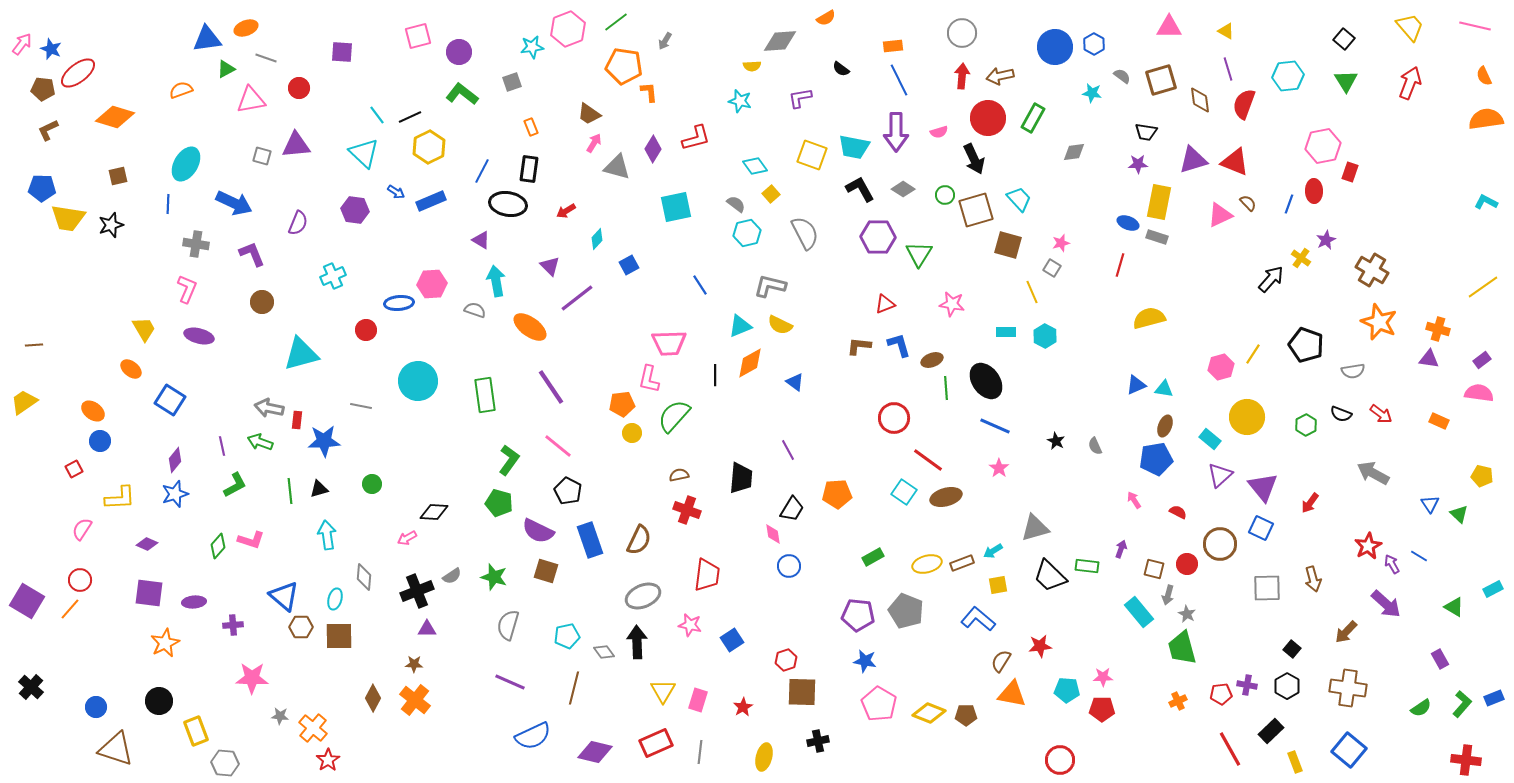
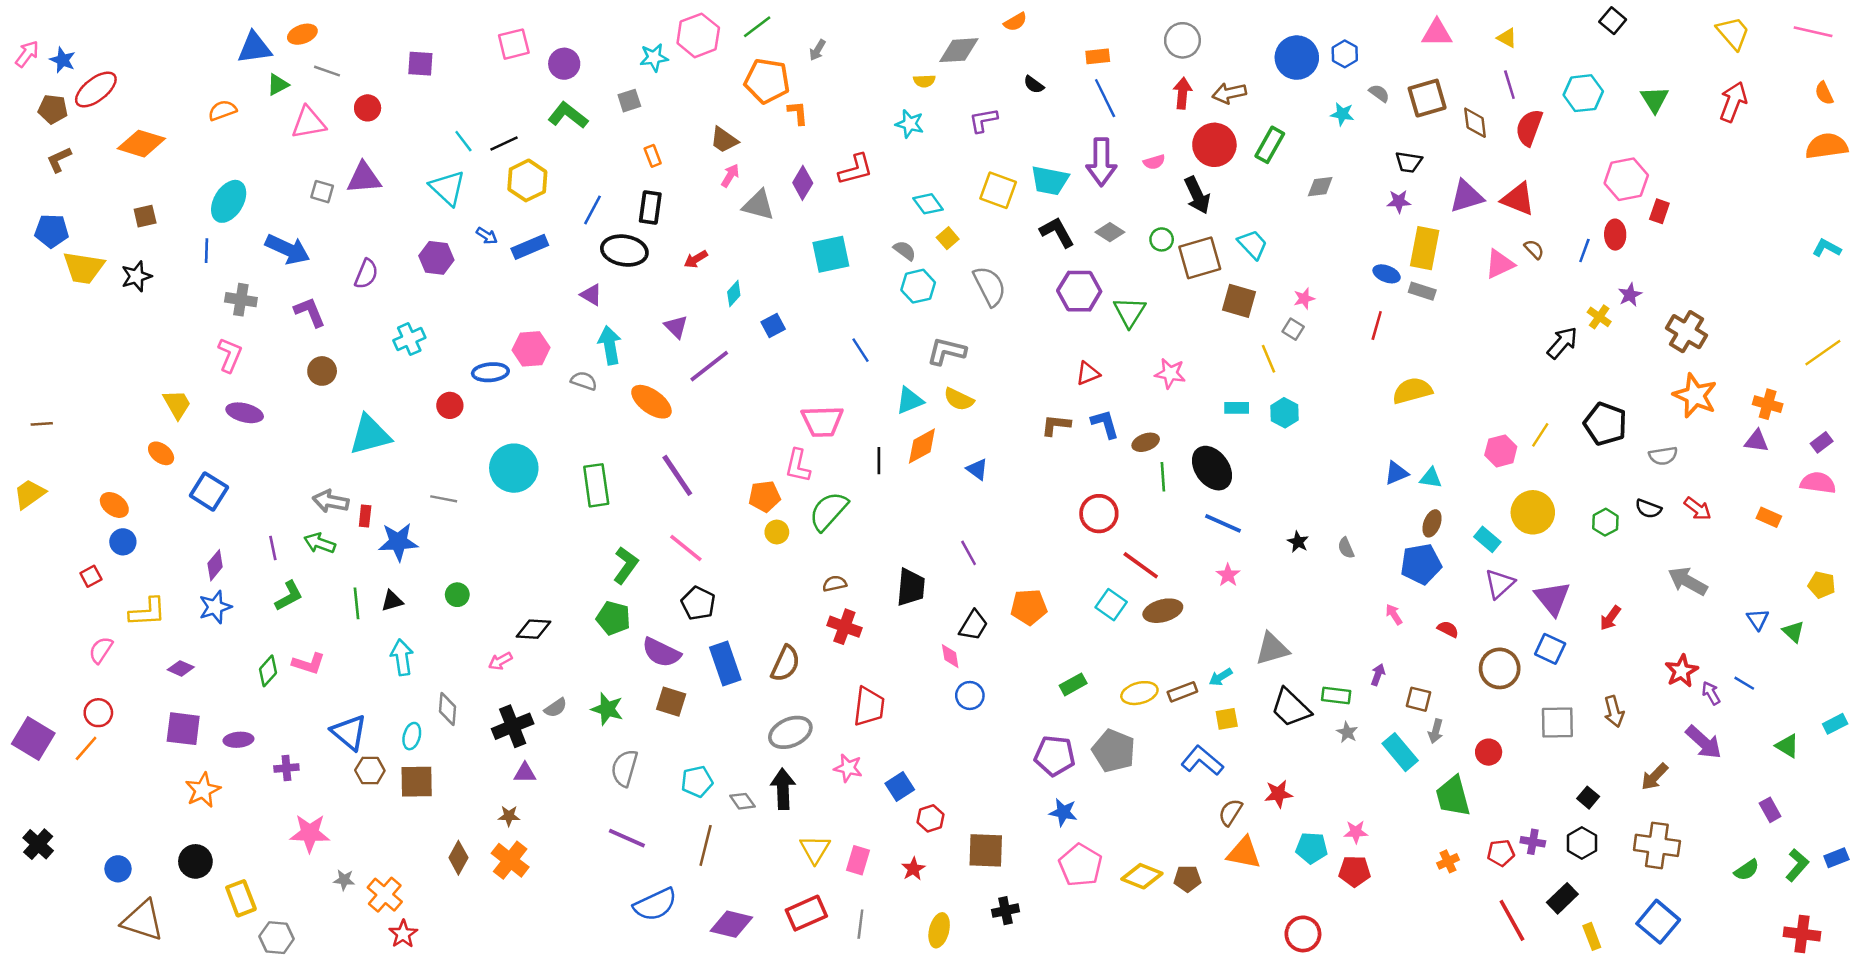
black square: (1344, 39) -> (1613, 21), moved
red circle: (1187, 564) -> (1489, 752), moved
gray star: (1187, 614) -> (1347, 732), moved
red hexagon: (786, 660) -> (930, 818), moved

